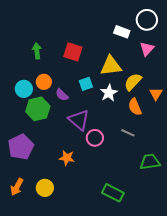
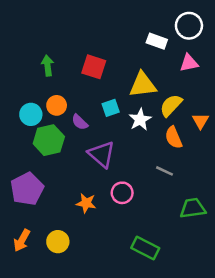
pink triangle: (147, 49) -> (189, 63), turned 35
pink circle: (95, 138) -> (122, 193), moved

